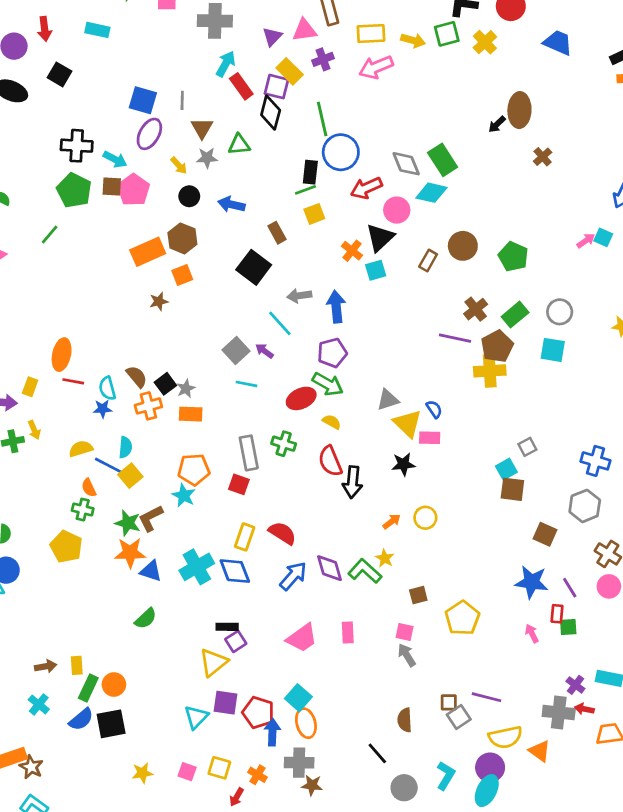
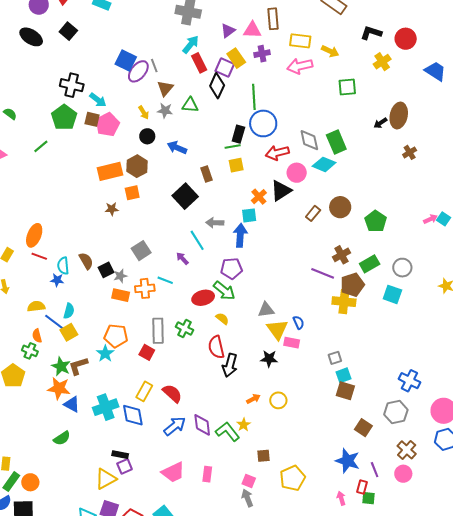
green square: (447, 34) -> (347, 87), moved
gray line: (182, 100) -> (154, 66), turned -32
purple ellipse: (149, 134) -> (138, 71), moved
cyan square: (376, 270) -> (249, 215), moved
gray square: (236, 350) -> (141, 251), moved
orange cross: (148, 406) -> (145, 288), moved
gray square: (527, 447) -> (335, 358), moved

